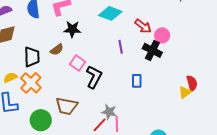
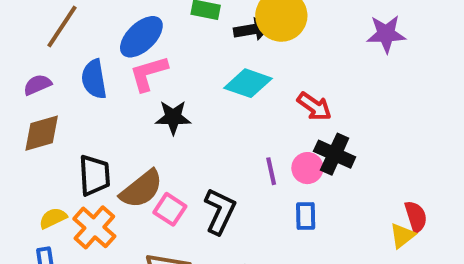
pink circle: (162, 35) -> (307, 168), moved
purple line: (121, 47) -> (271, 171), moved
brown semicircle: (57, 50) -> (141, 189), moved, size x1.6
pink square: (77, 63) -> (170, 209), moved

